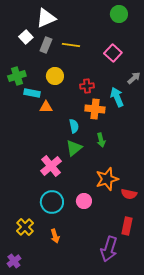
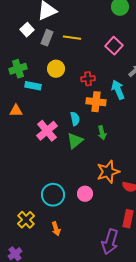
orange triangle: (46, 107) -> (16, 111), moved
pink cross: (51, 166) -> (47, 131), moved

